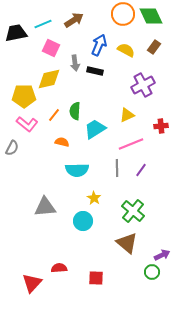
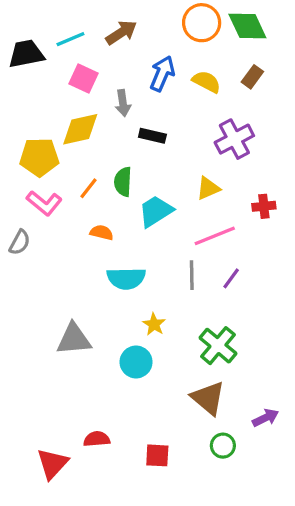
black rectangle: (95, 71) -> (152, 136), moved
green circle: (152, 272) -> (223, 446), moved

